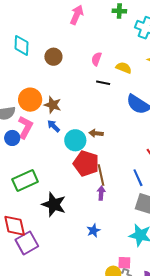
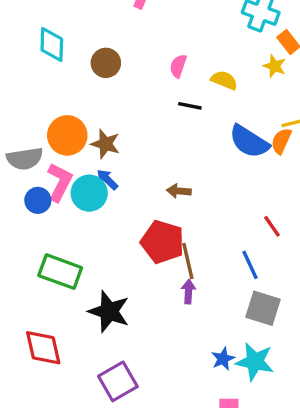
cyan circle: (75, 140) -> (89, 193), moved
green rectangle: (25, 180) -> (60, 272), turned 45
blue star: (93, 231) -> (223, 359), moved
purple square: (27, 243) -> (118, 381), moved

